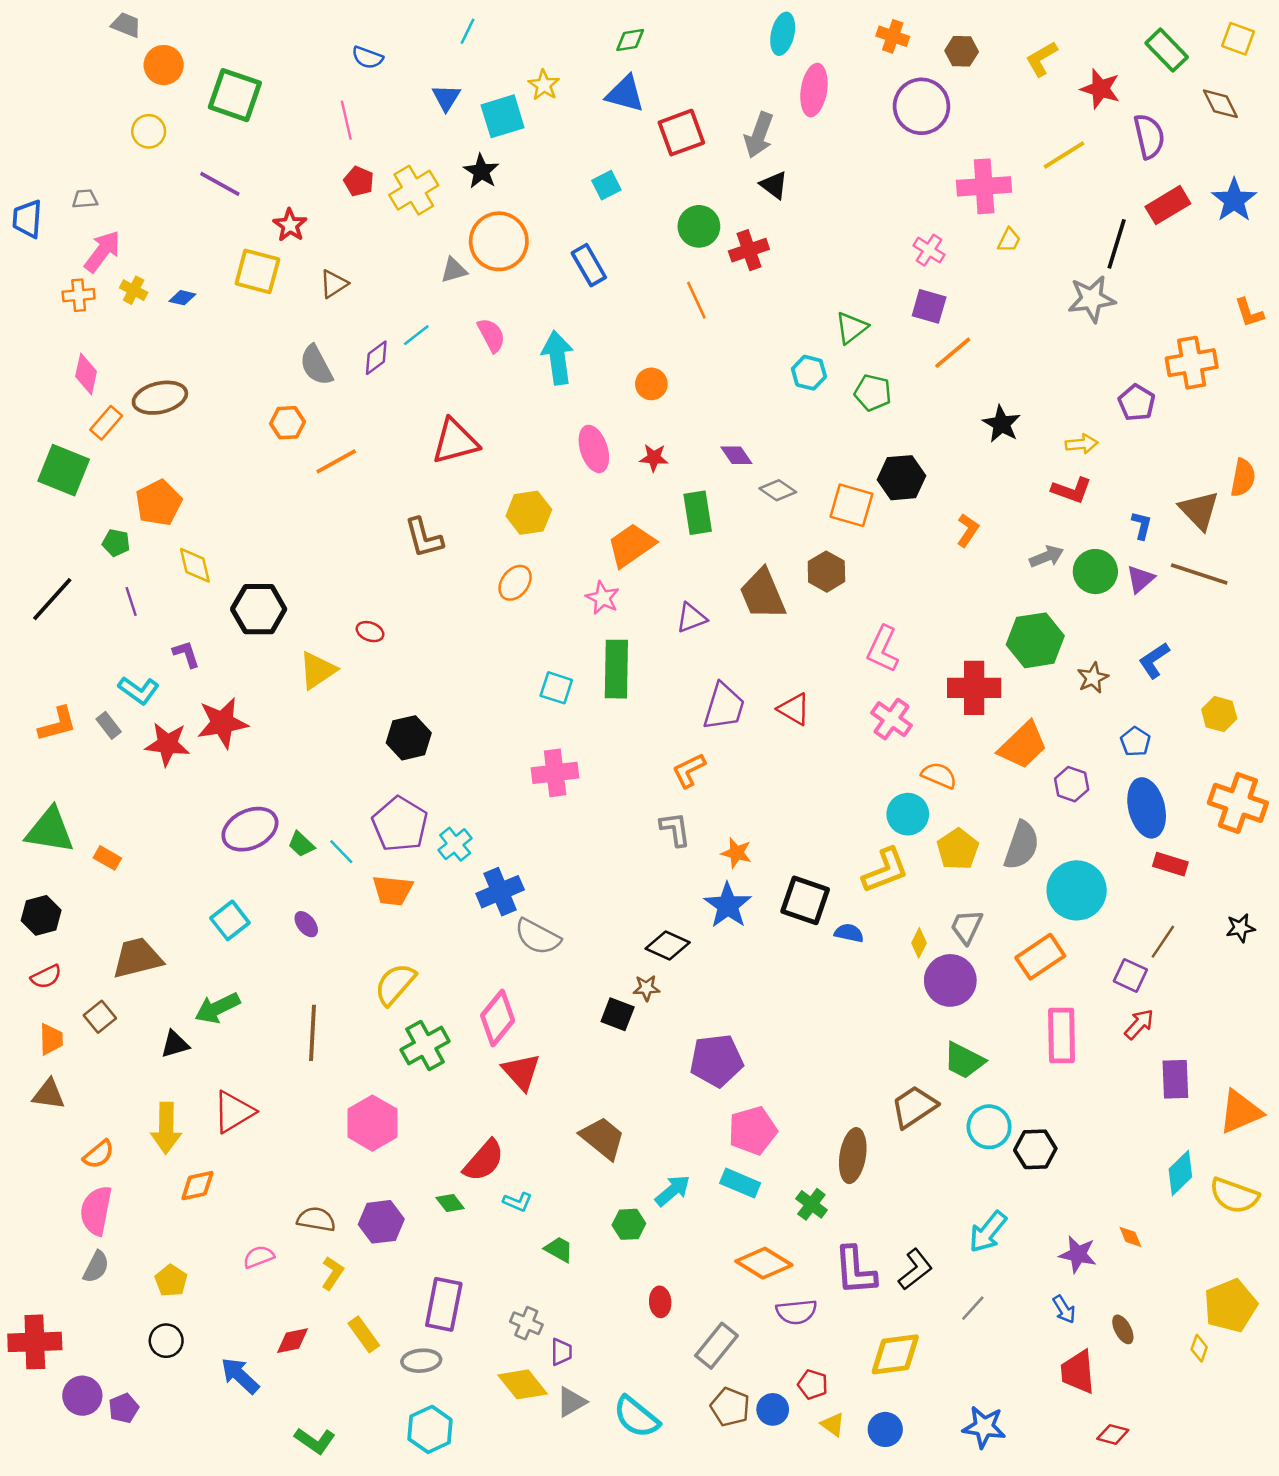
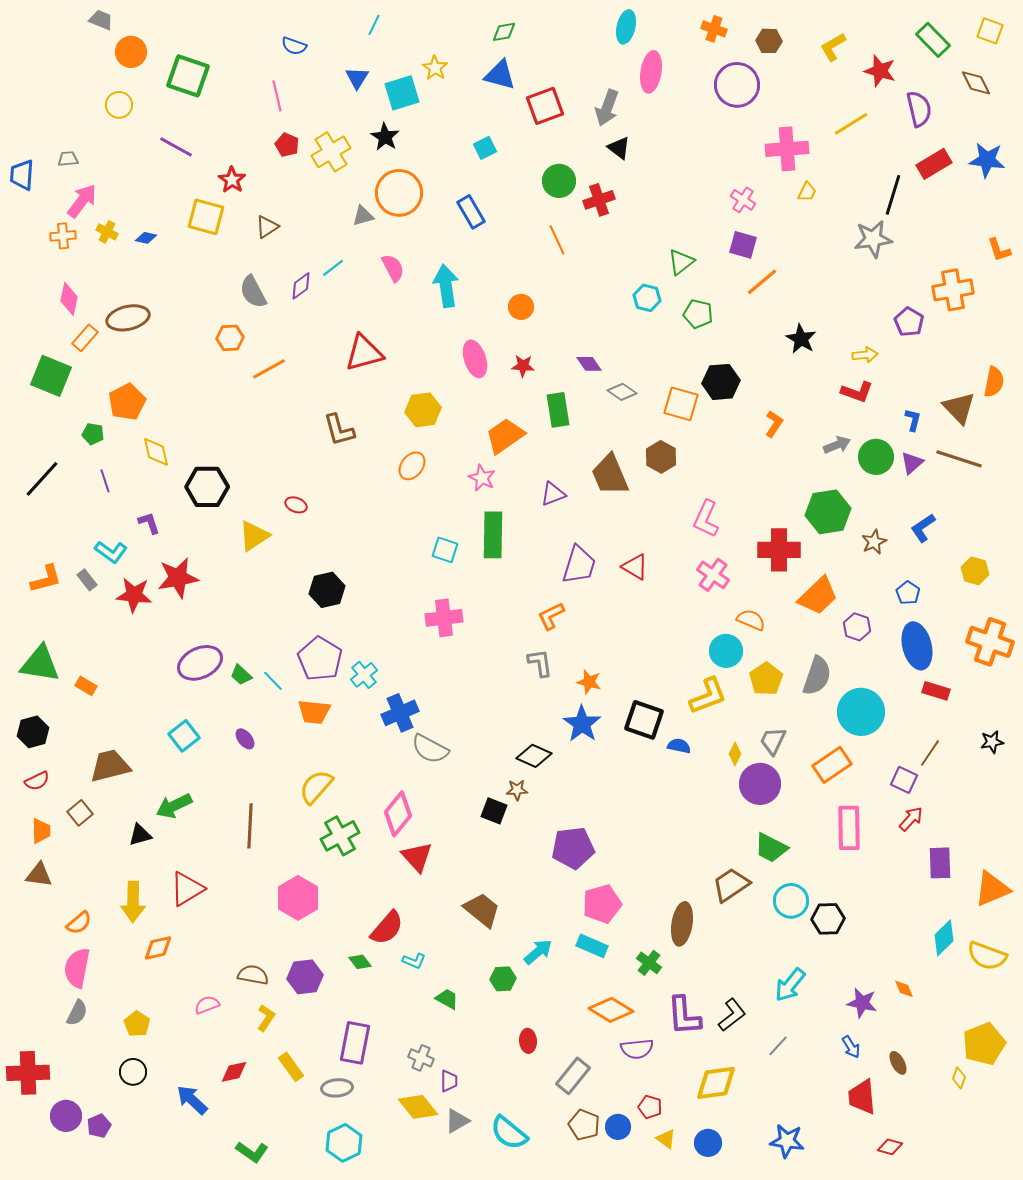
blue star: (1234, 200) -> (987, 160), turned -30

